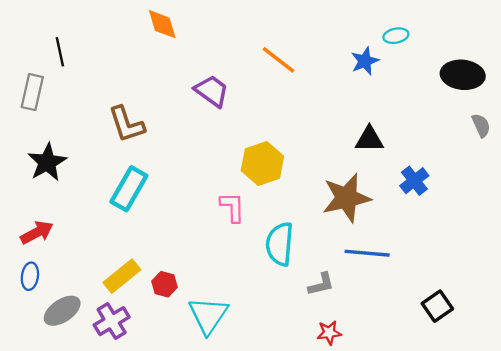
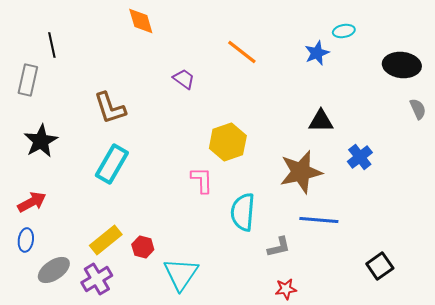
purple trapezoid: (212, 91) -> (184, 79), size x0.7

